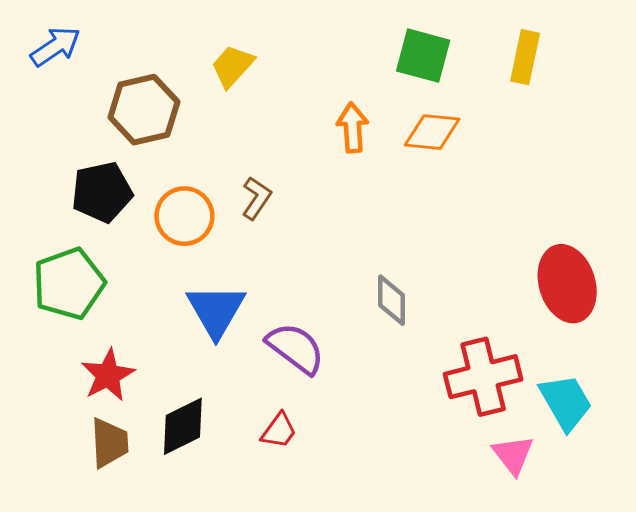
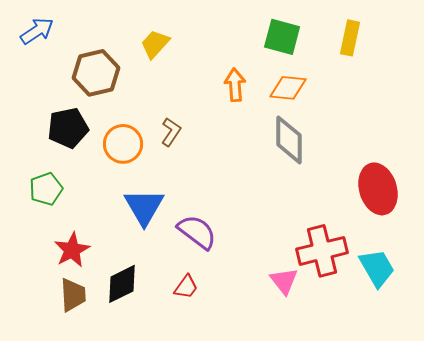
green pentagon: (69, 284) -> (46, 189), size x0.7
gray diamond: (392, 300) -> (289, 140), moved, size x1.4
pink triangle: (513, 455) -> (284, 281), moved

